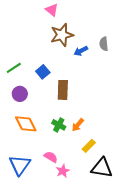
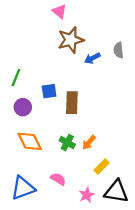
green line: (14, 68) -> (16, 78), turned -35
blue square: (43, 72) -> (49, 91), moved, turned 32
blue triangle: (20, 165) -> (23, 188), turned 35
pink star: (63, 171) -> (87, 195), moved

